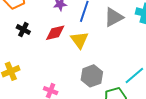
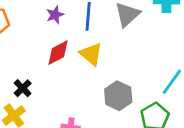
black cross: (23, 30) -> (23, 88), moved, turned 32

